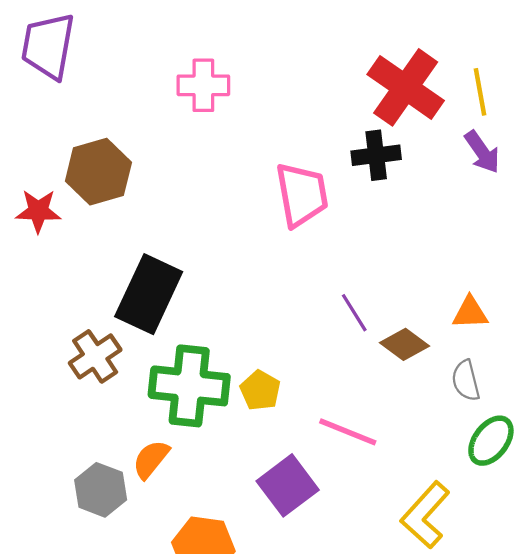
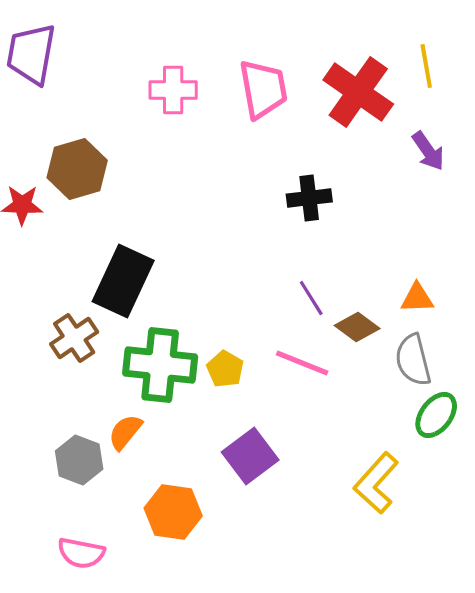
yellow line: (480, 92) -> (426, 66), moved
black cross: (376, 155) -> (309, 198), moved
pink trapezoid: (302, 195) -> (263, 89), moved
gray semicircle: (466, 381) -> (413, 360), size x1.4
pink line: (348, 432) -> (302, 363), moved

